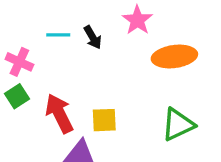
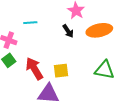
black arrow: (93, 37) -> (68, 31), moved
green triangle: (178, 125) -> (104, 70), turned 40

